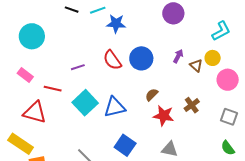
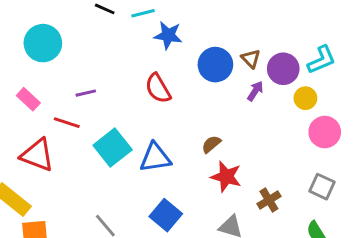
purple circle: (173, 13) -> (283, 69), moved
blue circle: (141, 58) -> (215, 65), moved
brown triangle: (196, 65) -> (251, 59), moved
purple line: (78, 67) -> (86, 93), moved
brown cross: (192, 105) -> (269, 200), moved

